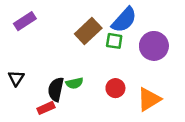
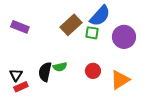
purple rectangle: (25, 21) -> (20, 27), moved, turned 54
black triangle: (16, 78) -> (16, 75), moved
red rectangle: (46, 108) -> (21, 87), moved

